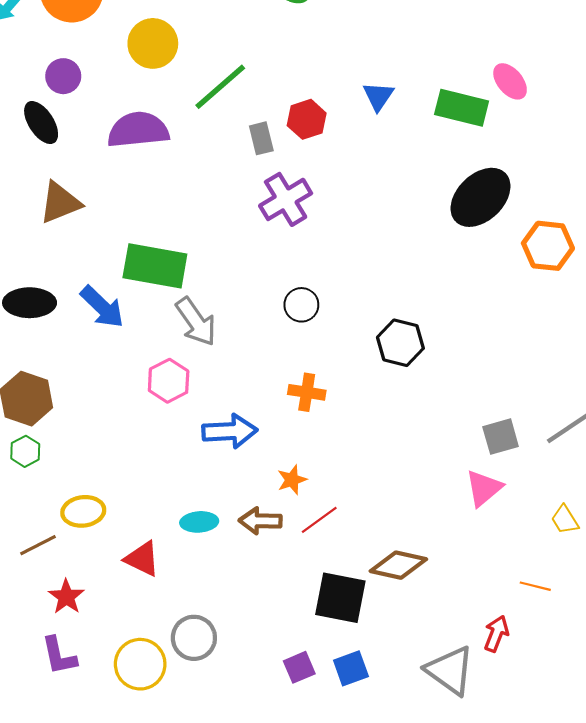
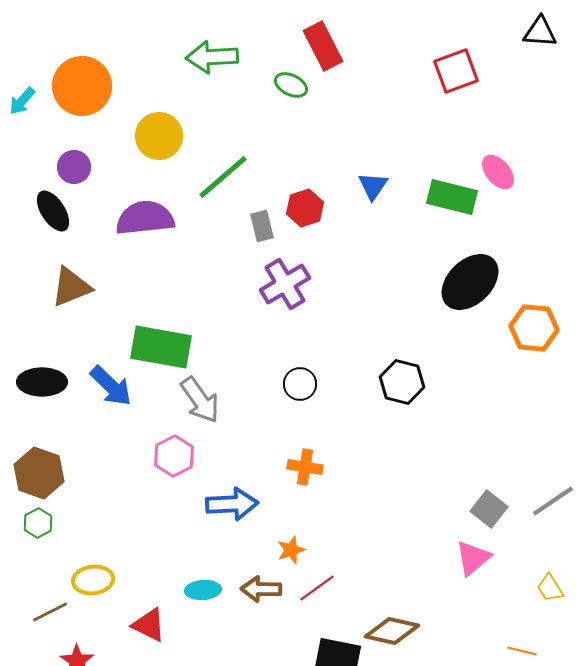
black hexagon: (400, 343) -> (402, 382), moved
gray square: (501, 437) -> (489, 509), turned -36

